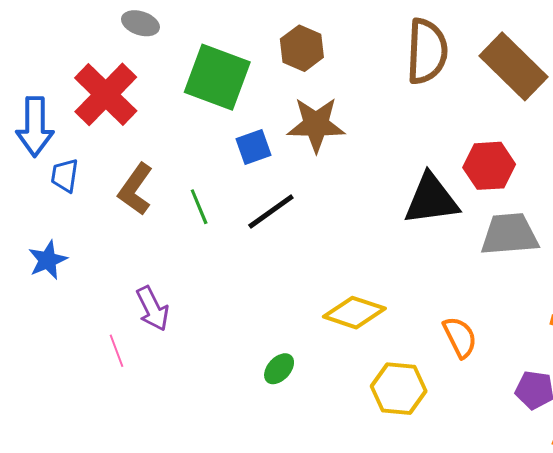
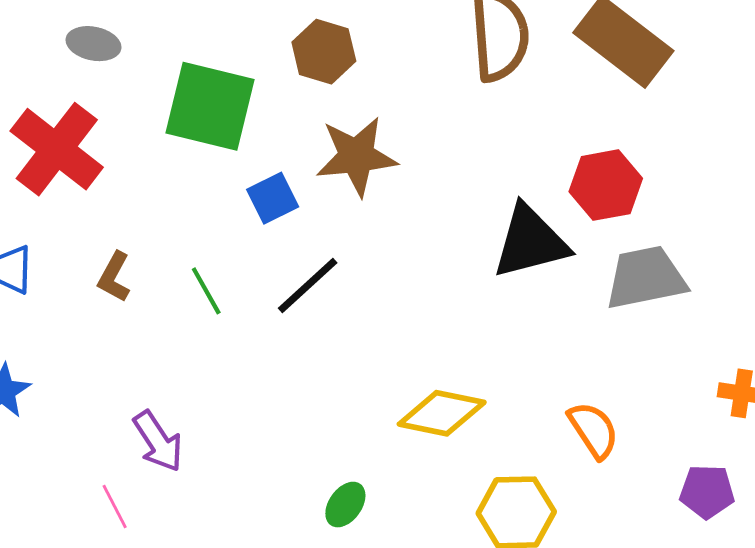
brown L-shape: (135, 189) -> (114, 277), size x0.7

